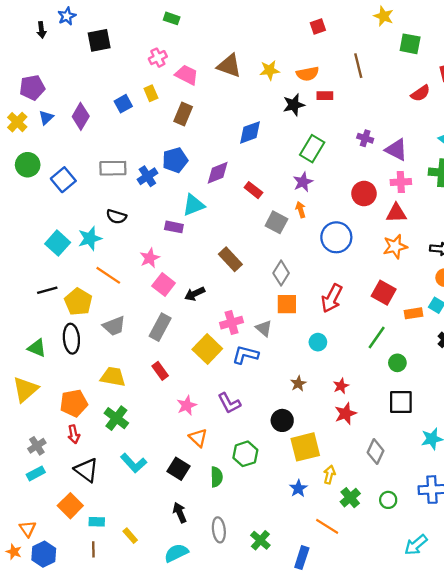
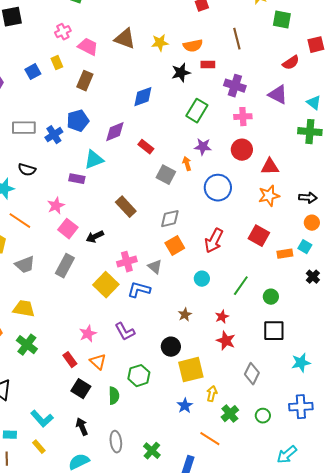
purple cross: (365, 138) -> (235, 86), moved, size x1.5
purple triangle: (396, 150) -> (278, 95), moved
purple star: (303, 182) -> (203, 147), moved, turned 30
pink cross: (401, 182) -> (243, 117), moved
gray diamond: (281, 273) -> (170, 219), turned 45
orange square: (287, 304) -> (175, 246), turned -30
green line: (377, 338) -> (241, 286), moved
red rectangle: (160, 371) -> (70, 360), moved
red star: (346, 414) -> (226, 341), turned -30
cyan L-shape: (134, 463) -> (42, 419), moved

